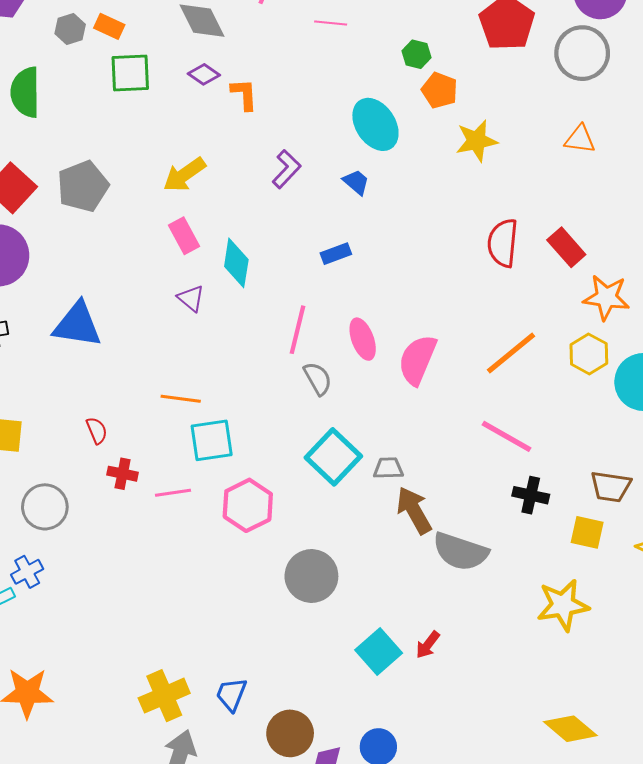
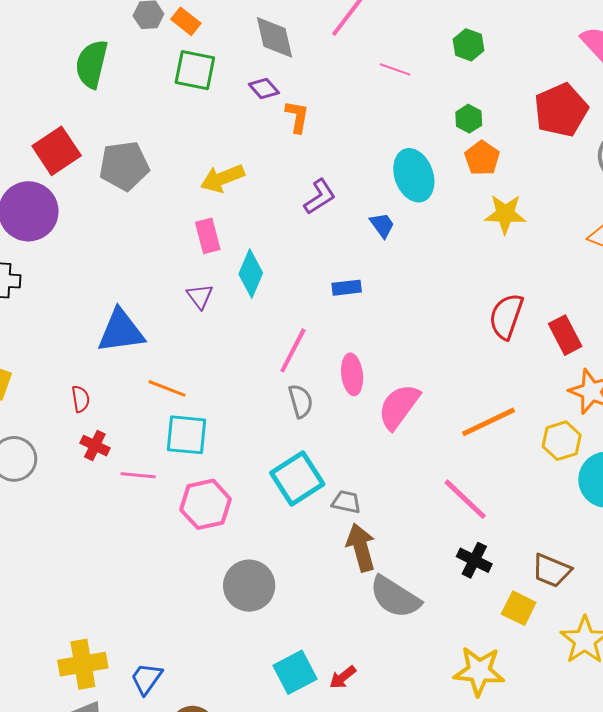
blue triangle: (77, 325) -> (121, 331), moved, turned -30

